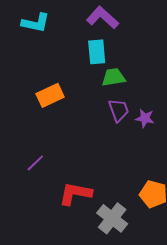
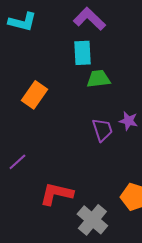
orange rectangle: (50, 95) -> (34, 95), turned -32
purple trapezoid: (119, 110) -> (102, 130), moved

